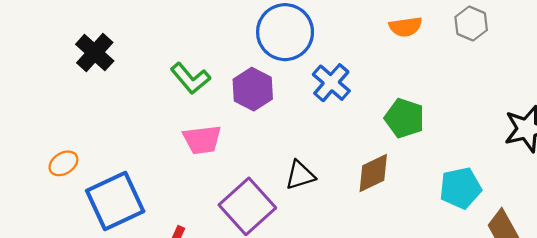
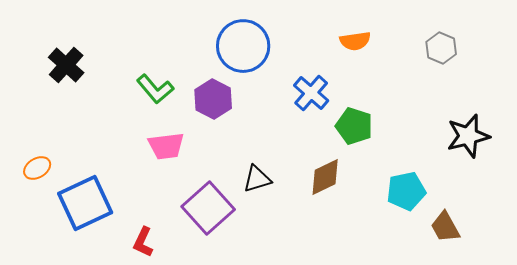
gray hexagon: (471, 24) -> (441, 48), moved
blue cross: (331, 83) -> (311, 93), moved

